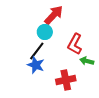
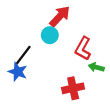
black line: (37, 51) -> (23, 55), moved
blue star: (36, 65) -> (18, 72), moved

